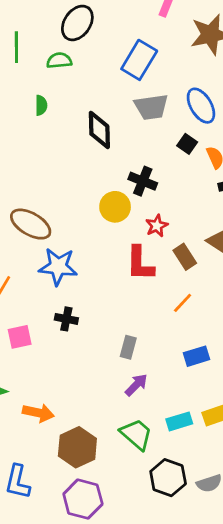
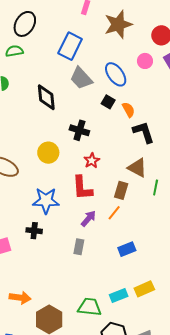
gray trapezoid: (151, 107) -> (81, 78), turned 60
yellow circle: (115, 207) -> (48, 153), moved
brown rectangle: (185, 257) -> (121, 190), moved, turned 54
blue star: (58, 267) -> (46, 201), moved
purple arrow: (136, 385) -> (88, 219), moved
green trapezoid: (136, 434) -> (89, 307), turned -30

